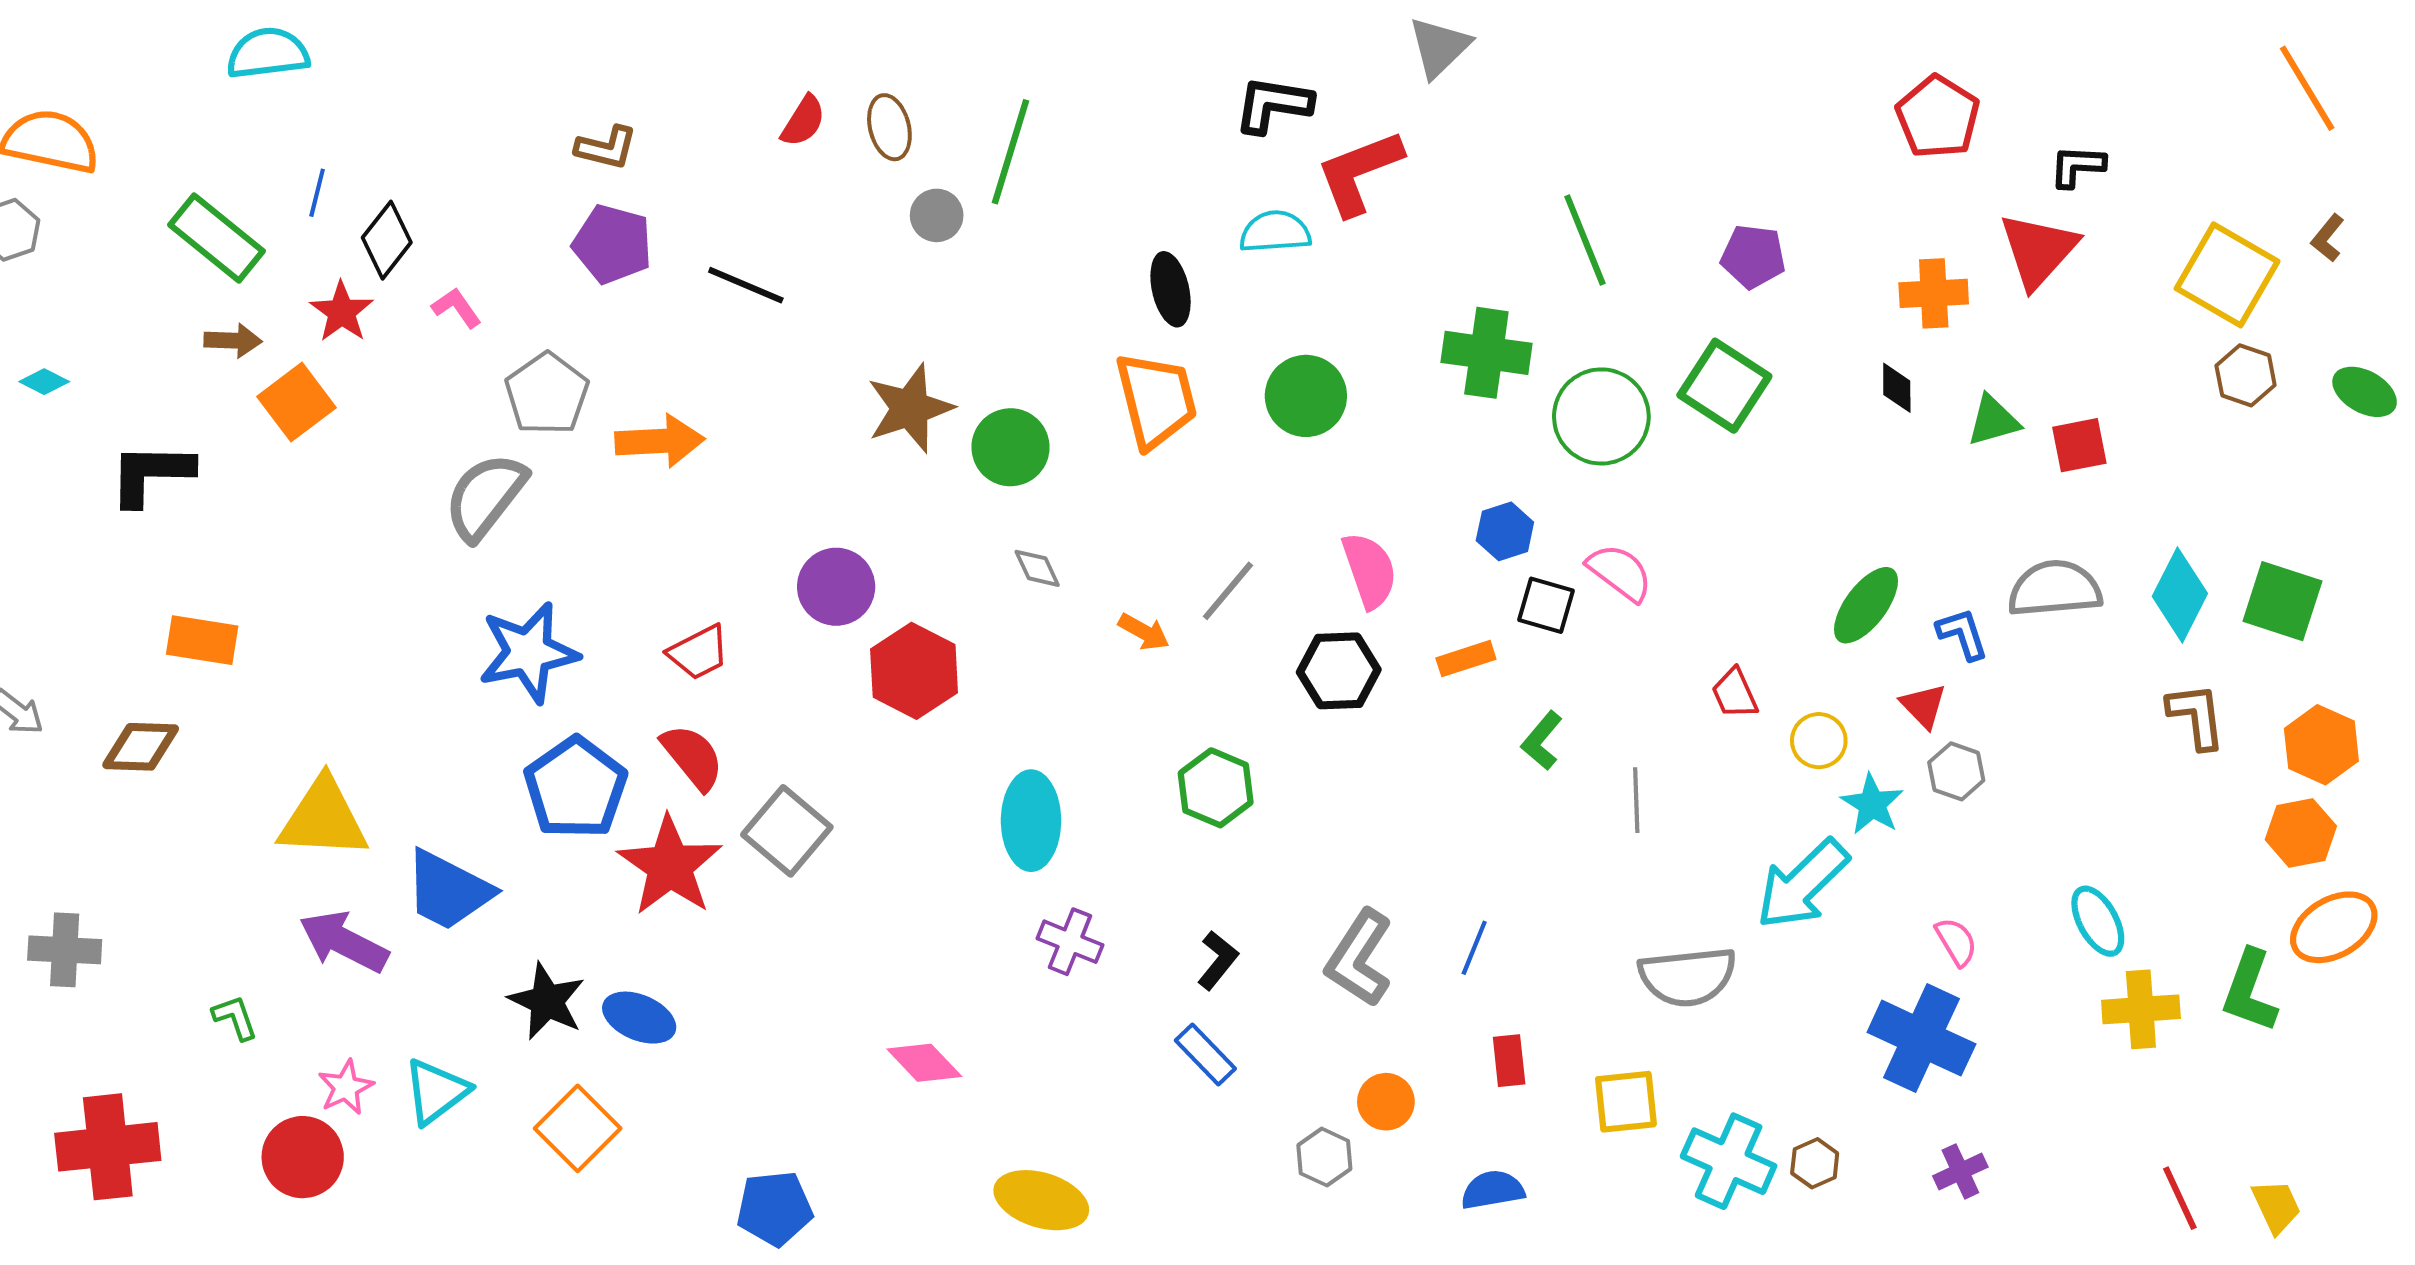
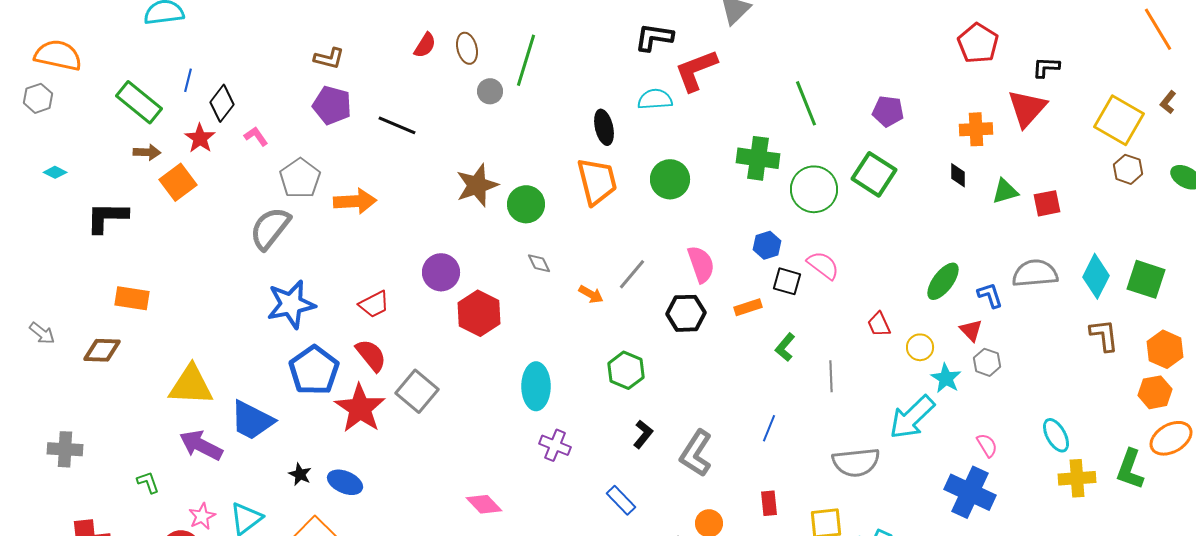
blue line: (1474, 948) -> (769, 428), moved
black L-shape: (1218, 960) -> (643, 434), moved
black star: (547, 1001) -> (300, 474), size x0.6

